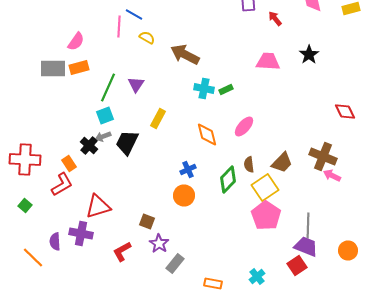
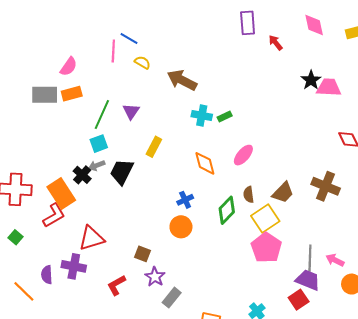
pink trapezoid: (268, 62) -> (329, 87), moved
orange rectangle: (69, 164) -> (61, 194), size x1.8
pink arrow: (332, 176) -> (335, 260), moved

